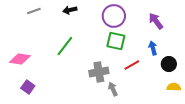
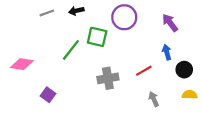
gray line: (34, 11) -> (47, 13), moved
green square: (116, 41) -> (97, 37), moved
purple square: (28, 87) -> (48, 95), moved
gray arrow: (113, 89) -> (154, 99), moved

